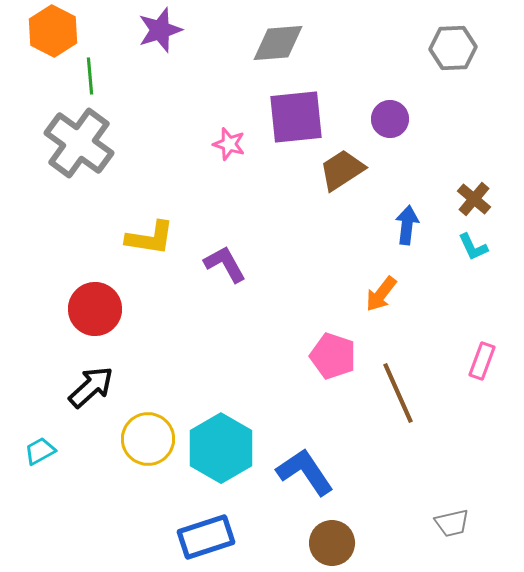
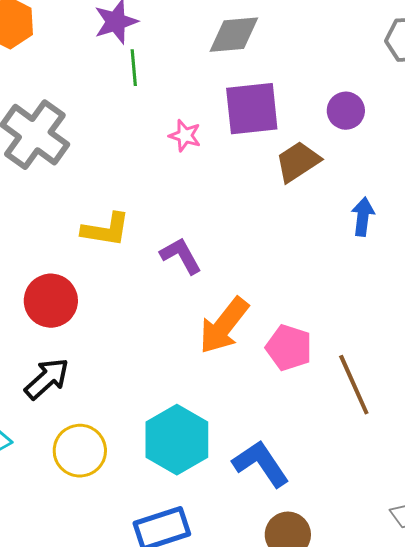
green line: (90, 76) -> (134, 68), moved
orange arrow: (381, 294) -> (224, 326), moved, size x1.6
yellow circle: (148, 439) -> (80, 451), moved

